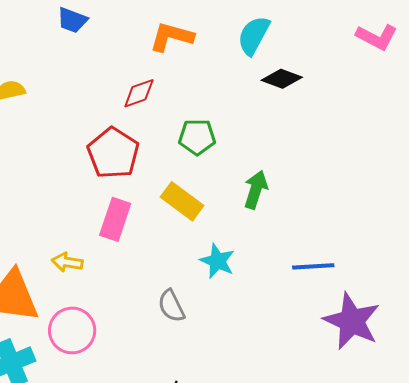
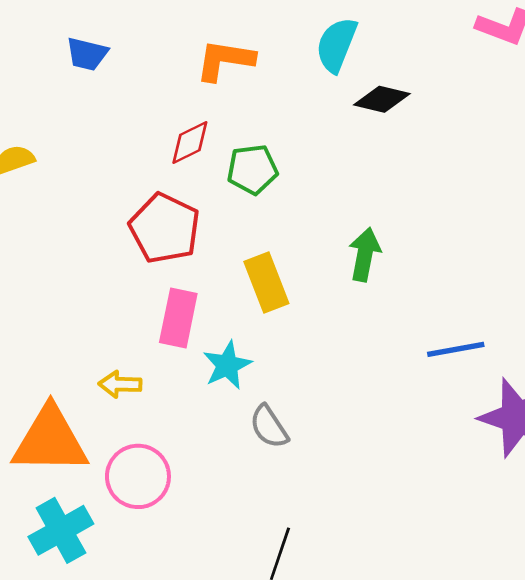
green pentagon: (197, 137) -> (252, 169), moved
yellow rectangle: (182, 201) -> (266, 282), turned 39
cyan star: (217, 261) -> (227, 365), moved, turned 30

